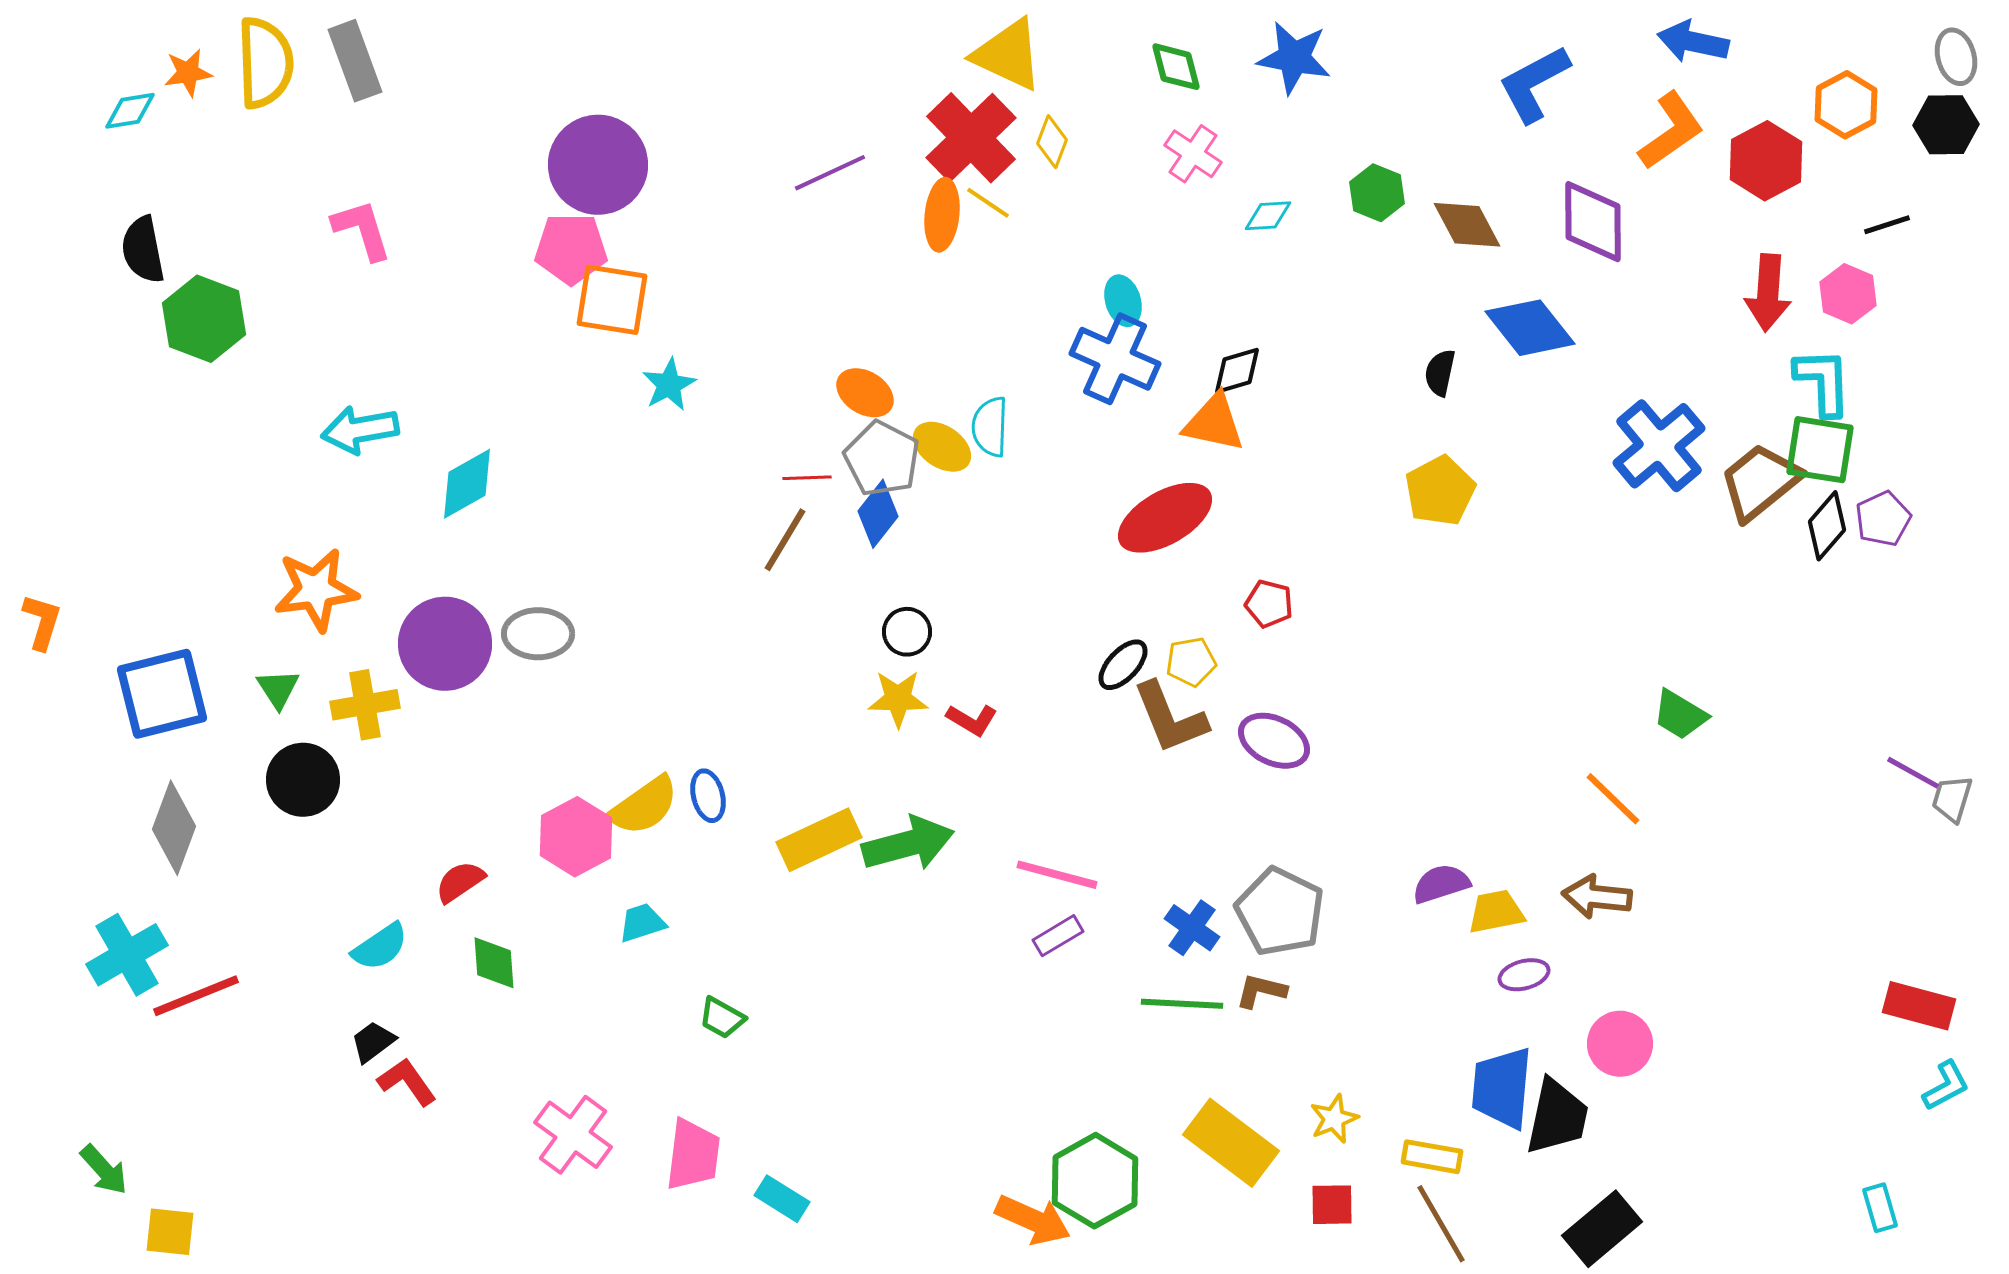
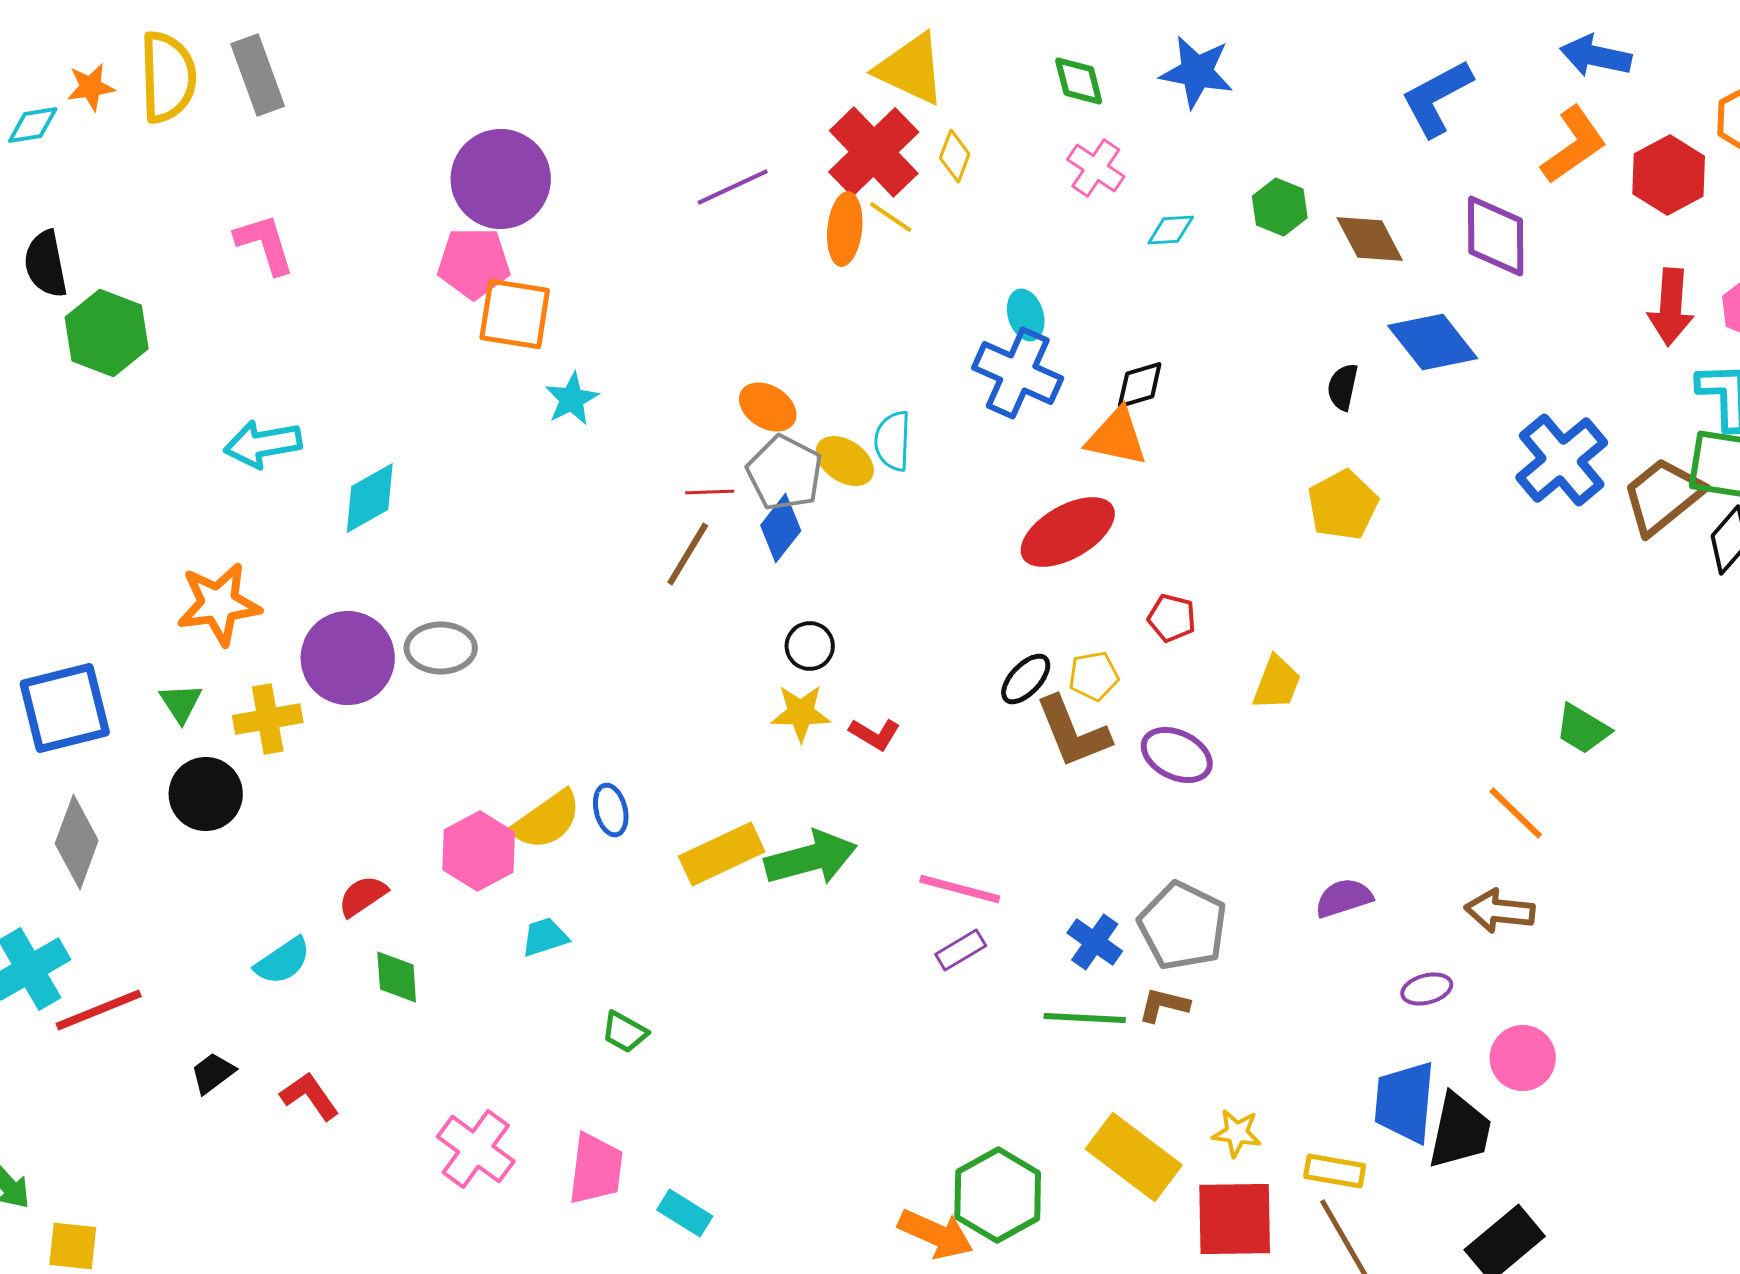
yellow trapezoid: (1496, 912) -> (1277, 683), moved, turned 122
black trapezoid: (373, 1042) -> (213, 1073), moved
yellow star: (1334, 1119) -> (1237, 1133), turned 30
red square: (1332, 1205) -> (1235, 1219), size x1.8

